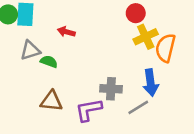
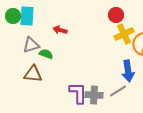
gray cross: (111, 89) -> (94, 95), moved
brown triangle: (51, 101) -> (33, 74), moved
purple L-shape: (89, 110) -> (78, 93), turned 100

